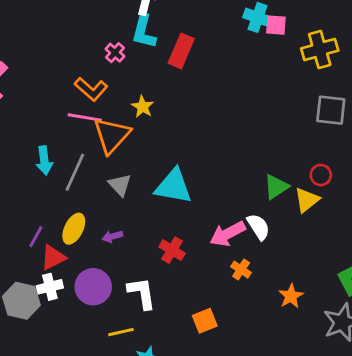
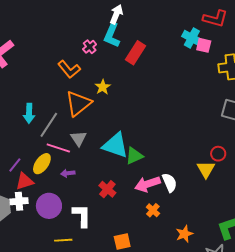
pink line: (85, 117) -> (58, 148), moved
green triangle: (276, 187) -> (134, 156), moved
yellow triangle: (307, 200) -> (206, 169), turned -30

